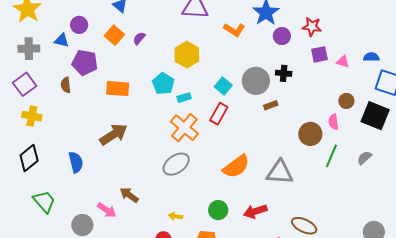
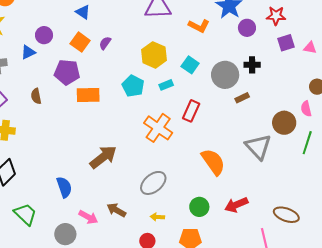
blue triangle: (62, 40) -> (28, 52), turned -35
purple pentagon: (85, 63) -> (67, 72), moved
cyan square: (223, 86) -> (190, 65), moved
cyan rectangle: (184, 98) -> (166, 85), moved
brown arrow: (114, 134) -> (103, 157), moved
blue semicircle: (76, 162) -> (64, 187), moved
gray ellipse: (176, 164) -> (153, 183), moved
orange semicircle: (236, 166) -> (213, 162), turned -84
gray triangle: (280, 172) -> (258, 147), moved, turned 48
brown arrow: (129, 195) -> (116, 210), moved

